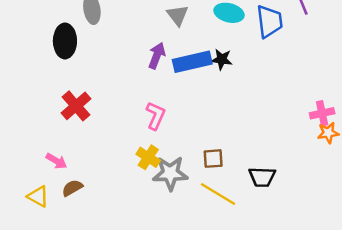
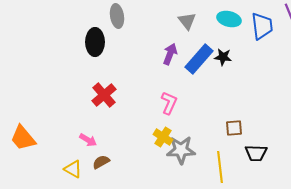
blue rectangle: (192, 62) -> (199, 59), turned -36
brown square: (213, 159) -> (234, 128), moved
yellow line: (218, 194) -> (220, 167), turned 52

